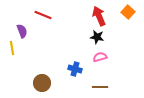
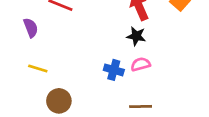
yellow line: (12, 48) -> (38, 69), moved, turned -64
blue cross: (75, 69) -> (114, 70), moved

